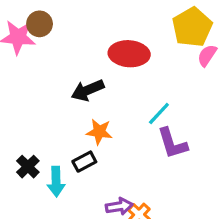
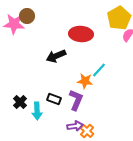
orange star: (99, 132) -> (85, 81), moved
purple L-shape: (172, 143) -> (76, 100), moved, turned -140
black rectangle: (84, 162) -> (54, 99), turned 48

